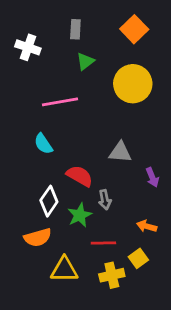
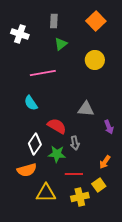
yellow circle: (133, 84) -> (95, 60), size x0.7
green star: (80, 215) -> (57, 154), turned 30
orange arrow: (147, 226) -> (105, 162), turned -72

